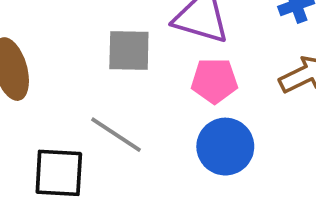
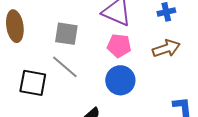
gray square: (129, 50) -> (66, 34), moved

